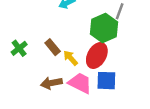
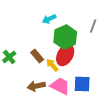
green hexagon: (104, 28) -> (65, 37), moved
red ellipse: (97, 55) -> (65, 55), moved

